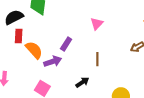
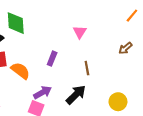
purple arrow: (53, 61) -> (42, 92), moved
black arrow: (82, 82) -> (76, 95), size x1.5

